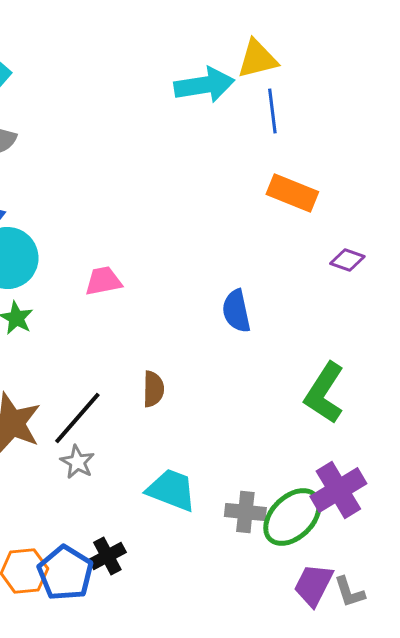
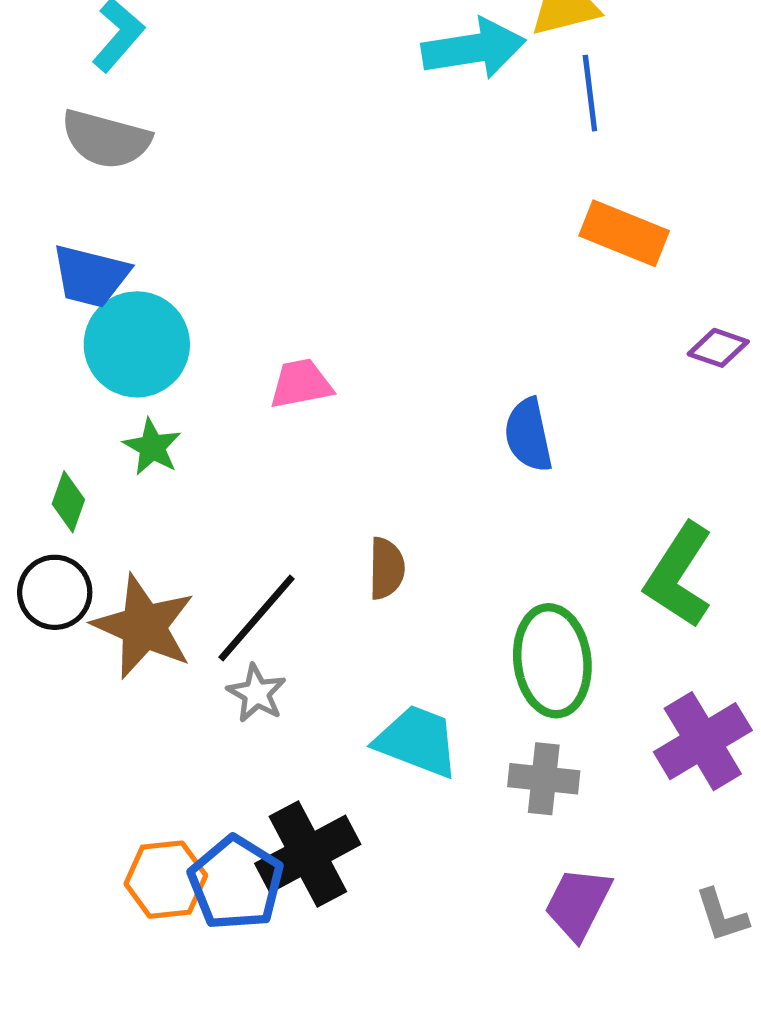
green ellipse: (292, 517) -> (552, 661), moved, turned -52
black cross: (107, 556) -> (308, 854), size x1.6
purple trapezoid: (313, 585) -> (578, 904), moved

